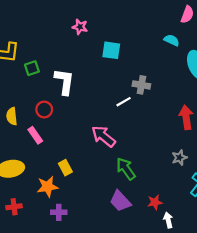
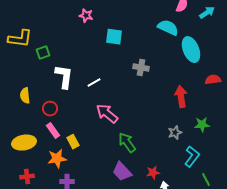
cyan semicircle: (172, 40) -> (168, 28), size x1.5
white L-shape: (64, 82) -> (64, 77), moved
white line: (124, 102) -> (94, 83), moved
red circle: (44, 110) -> (50, 109), moved
pink rectangle: (35, 135) -> (53, 131), moved

